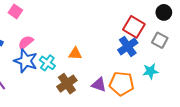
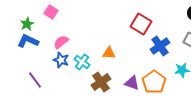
red square: (134, 27) -> (141, 24), moved
blue star: (26, 61) -> (61, 60), size x0.7
orange pentagon: (122, 84) -> (154, 82), turned 30

